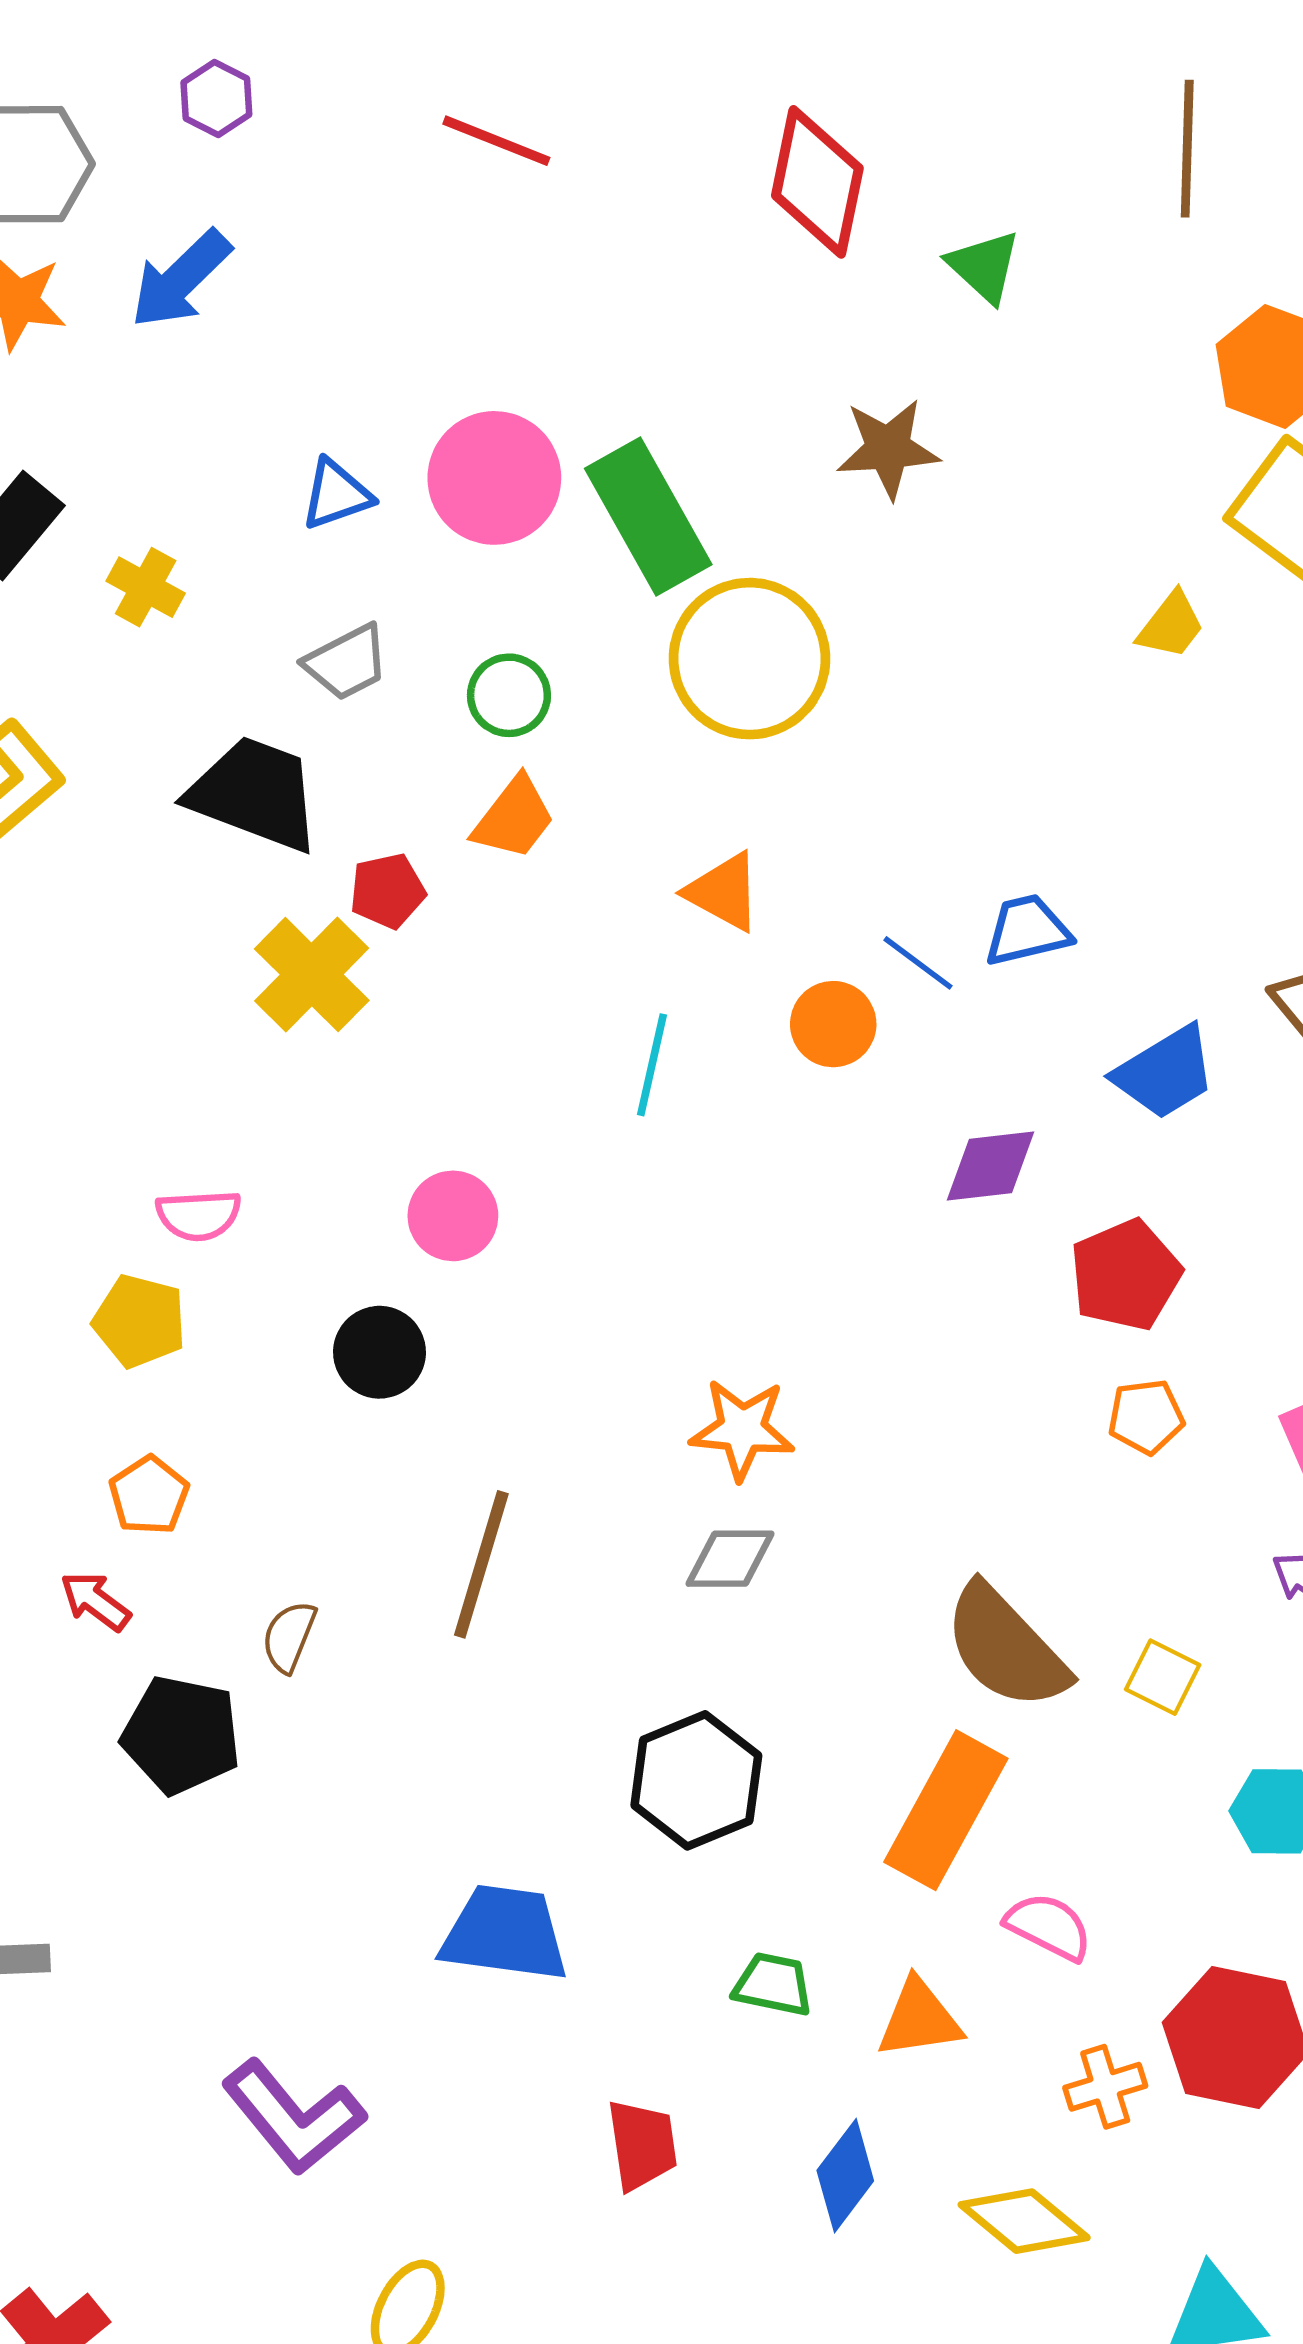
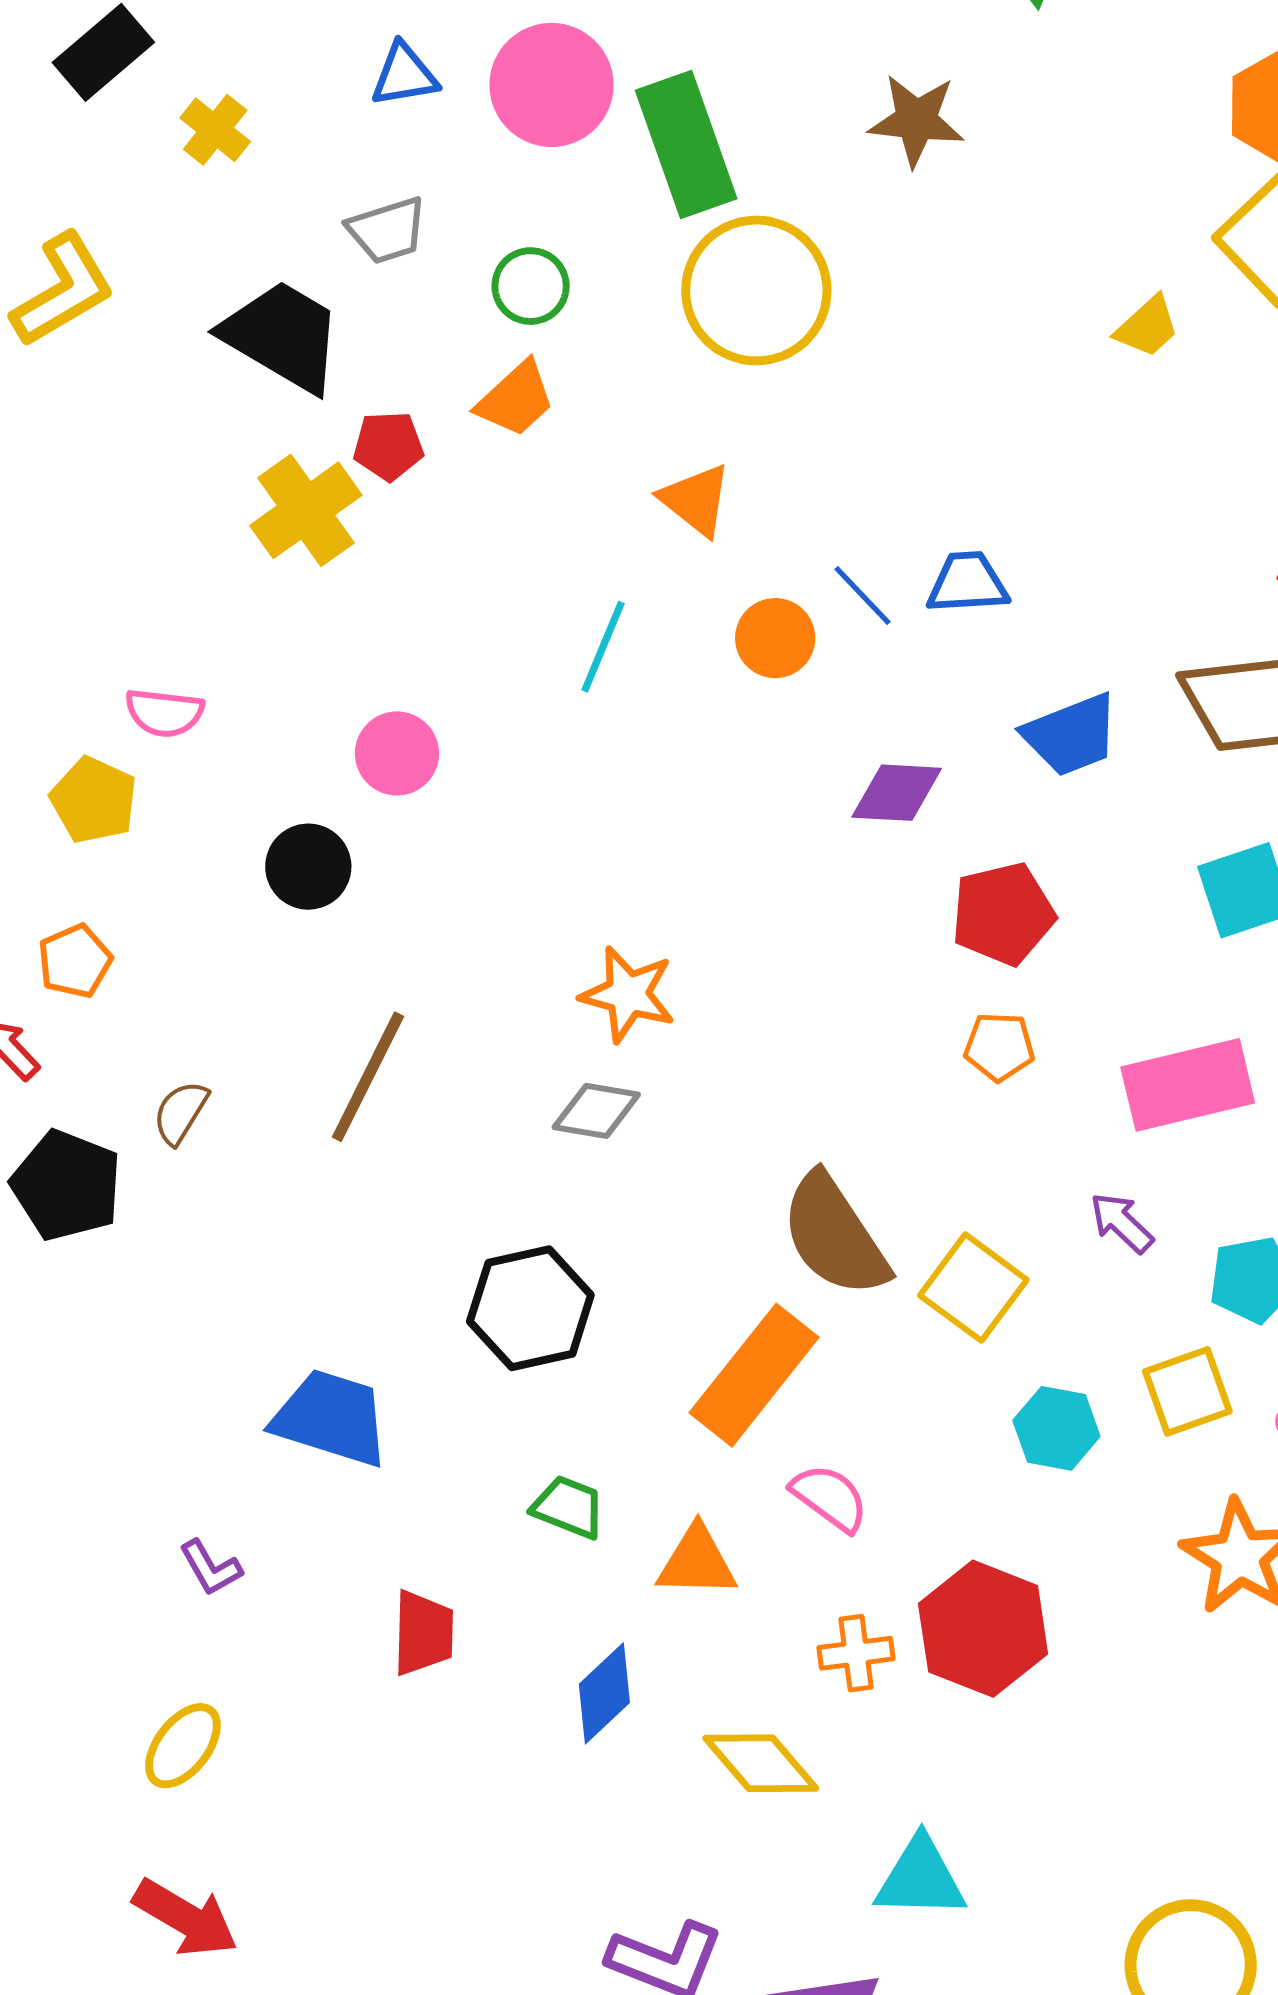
yellow square: (1163, 1677) -> (973, 1288), size x1.5
purple L-shape: (293, 2117) -> (211, 1568), moved, size x0.5

